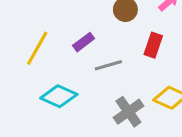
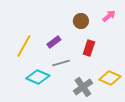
red rectangle: (153, 45) -> (89, 48), moved
gray line: (108, 65) -> (61, 63), moved

